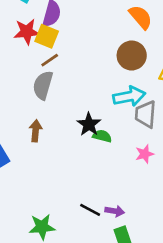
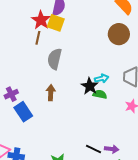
red star: (27, 32) -> (41, 20), turned -30
brown line: (50, 60) -> (38, 38), moved, turned -40
cyan arrow: (129, 96) -> (102, 78), moved, size x0.6

